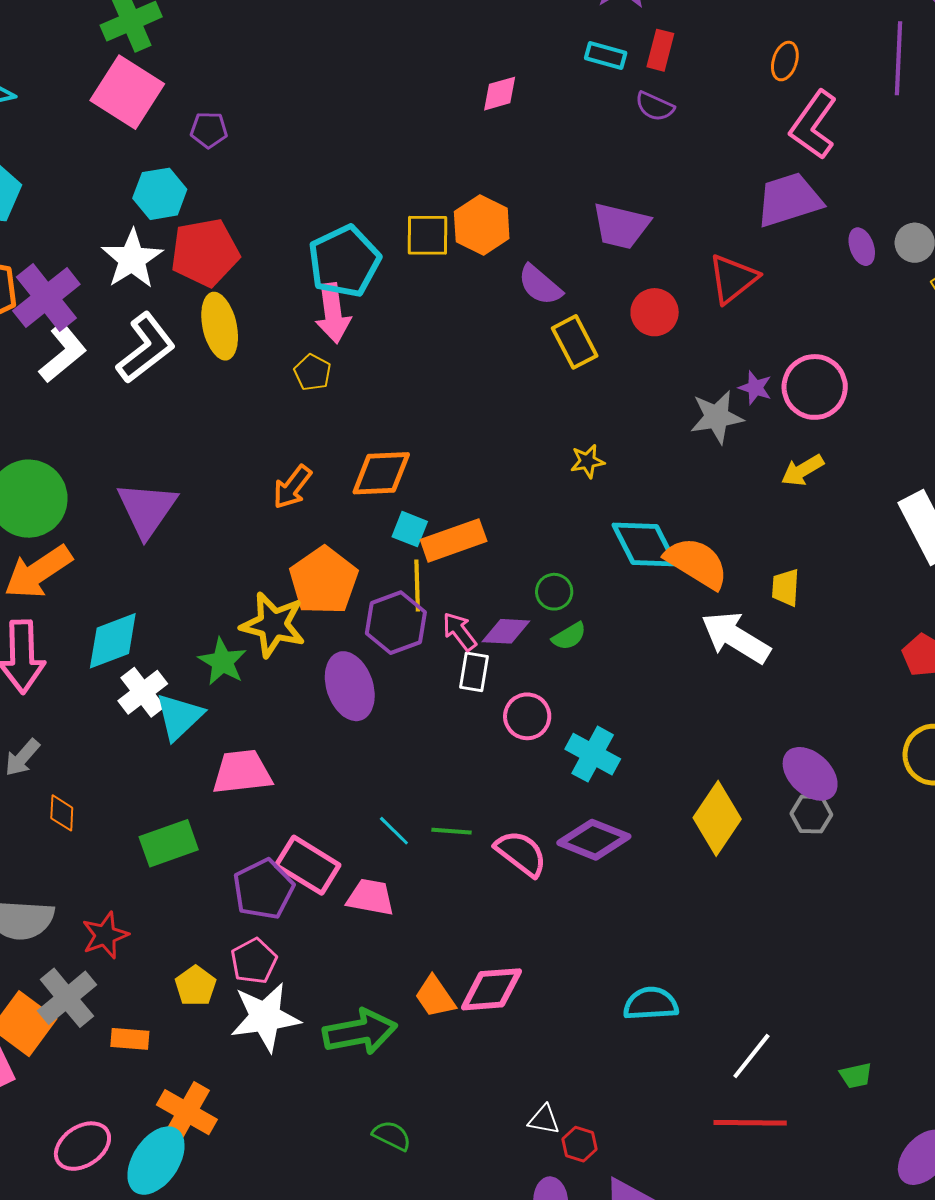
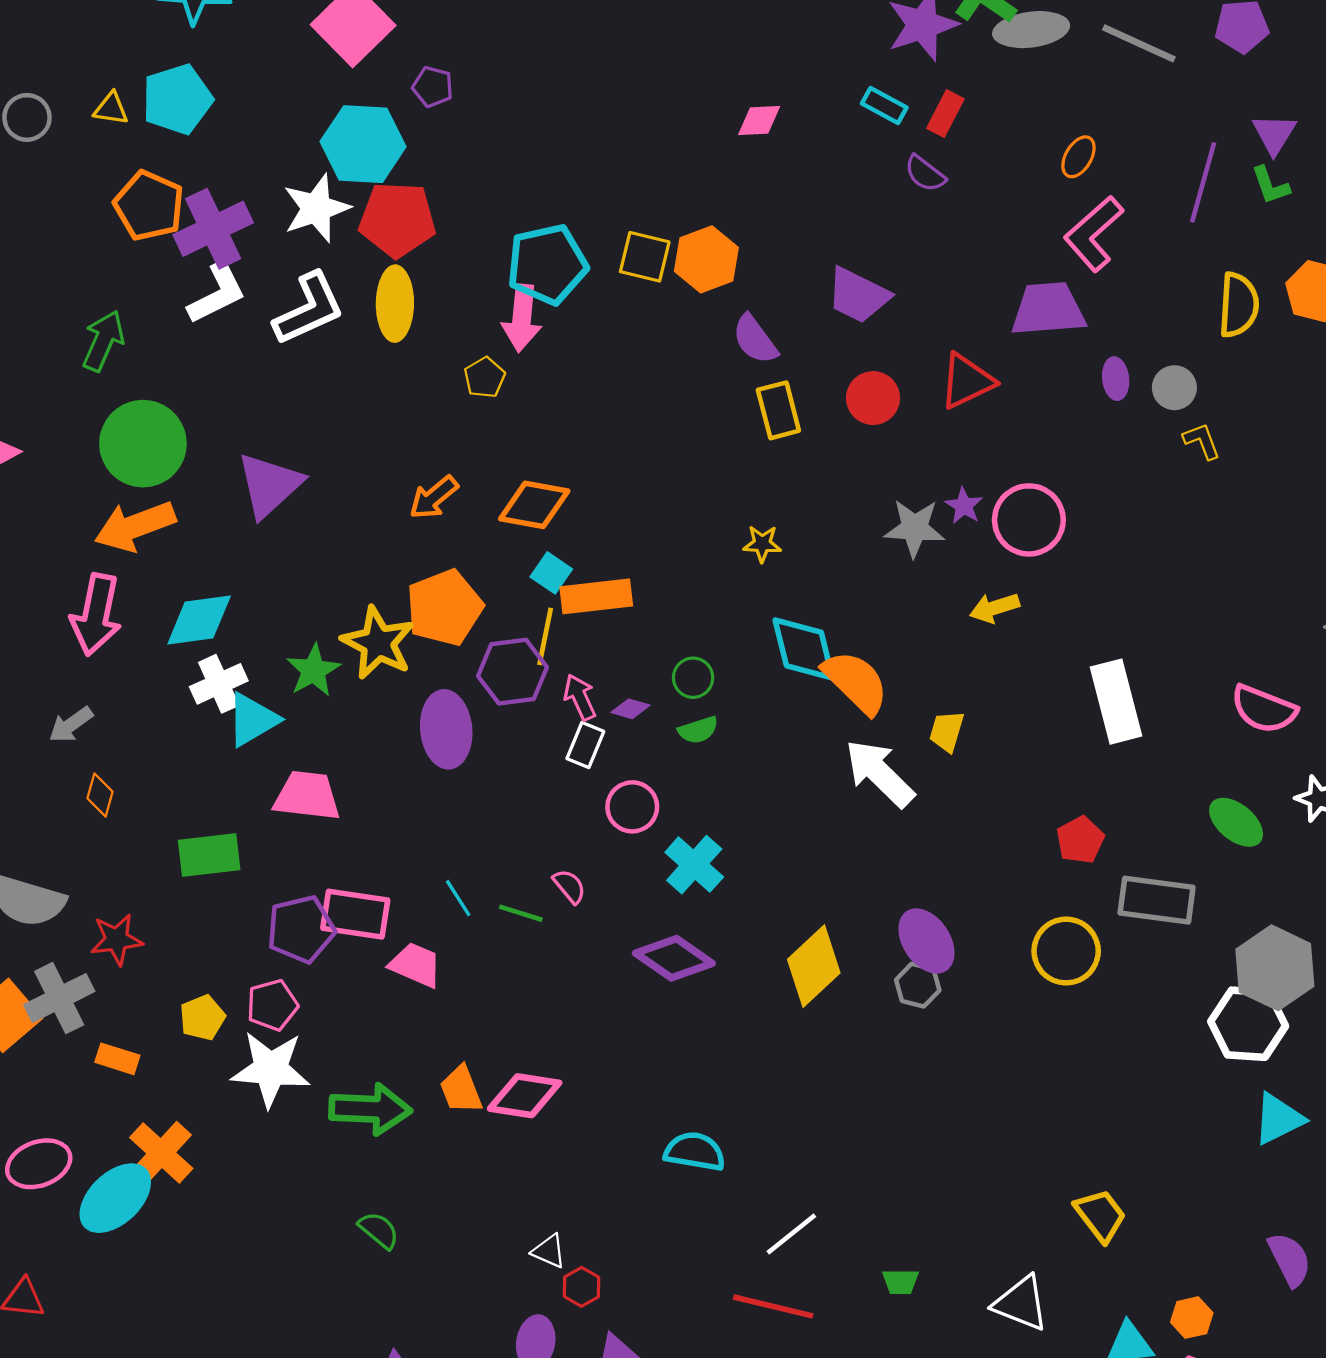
cyan hexagon: (160, 194) -> (363, 144), size x1.4
purple diamond: (506, 631) -> (630, 709), size x0.7
pink semicircle: (521, 853) -> (569, 886), moved, size x0.6
pink rectangle: (308, 865) -> (355, 914), turned -36

